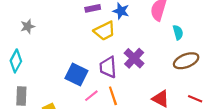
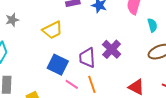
yellow trapezoid: (105, 31) -> (52, 30), moved
pink line: (91, 96) -> (72, 84), turned 72

